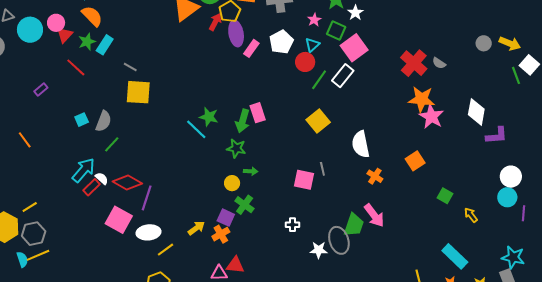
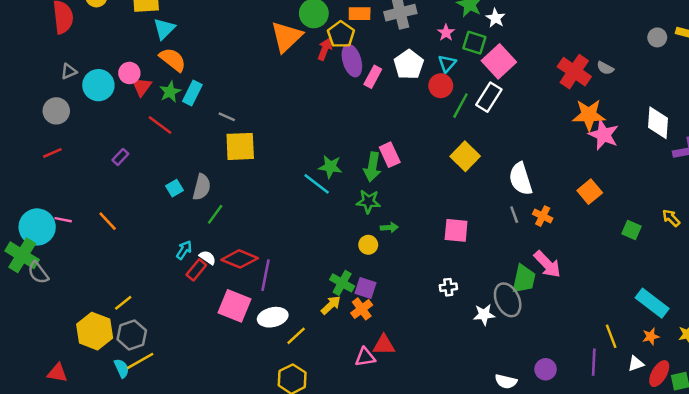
gray line: (322, 169) -> (514, 215), moved
cyan arrow: (84, 170) -> (184, 250), size x0.6
green cross: (245, 205) -> (342, 283), moved
yellow arrow: (471, 215) -> (671, 218), moved

